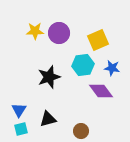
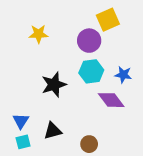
purple circle: (59, 33) -> (89, 41), moved
yellow square: (98, 40) -> (108, 20), moved

